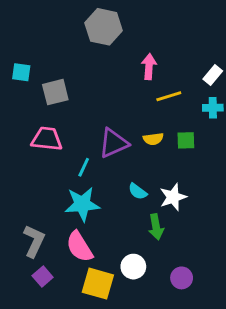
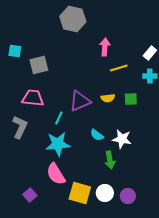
white star: (173, 197) -> (122, 139), turned 30
gray L-shape: (34, 241) -> (20, 127), moved
white circle: (133, 267) -> (105, 193), moved
yellow square: (98, 284) -> (80, 193), moved

